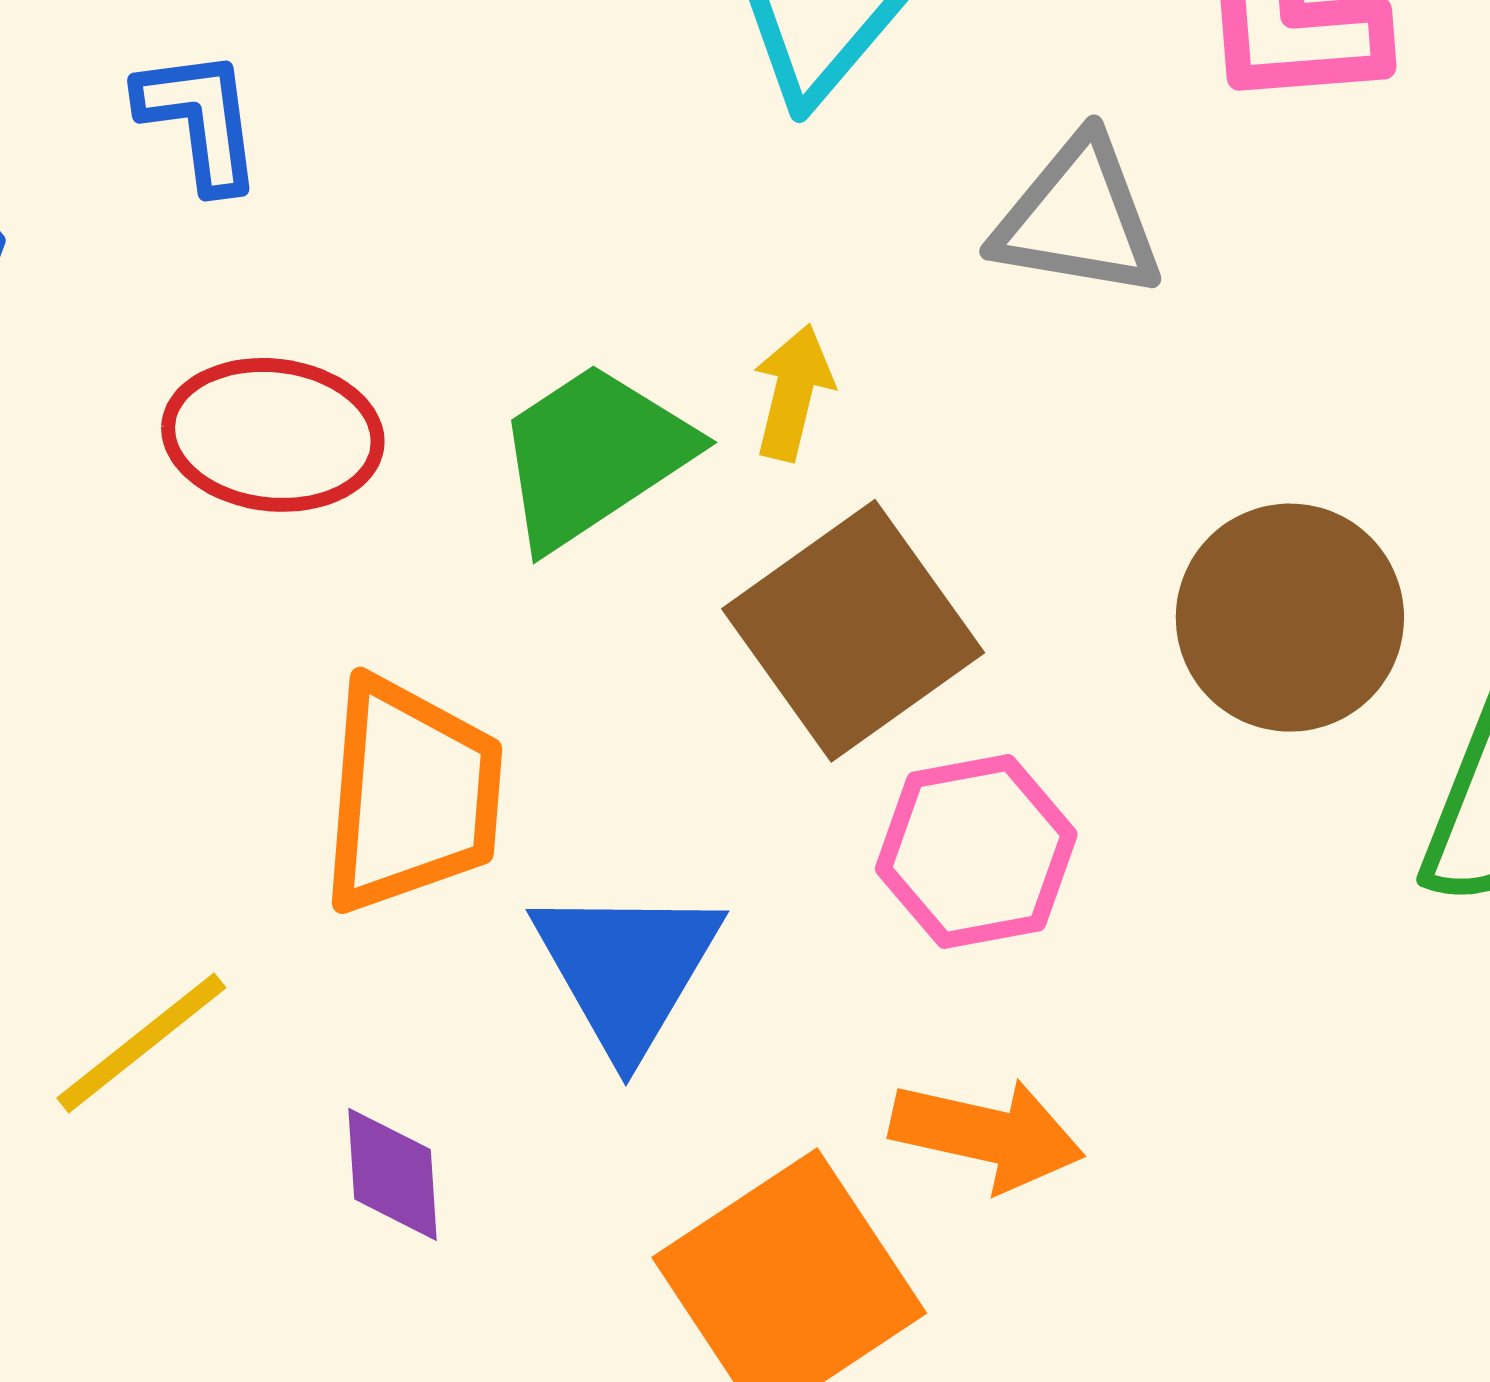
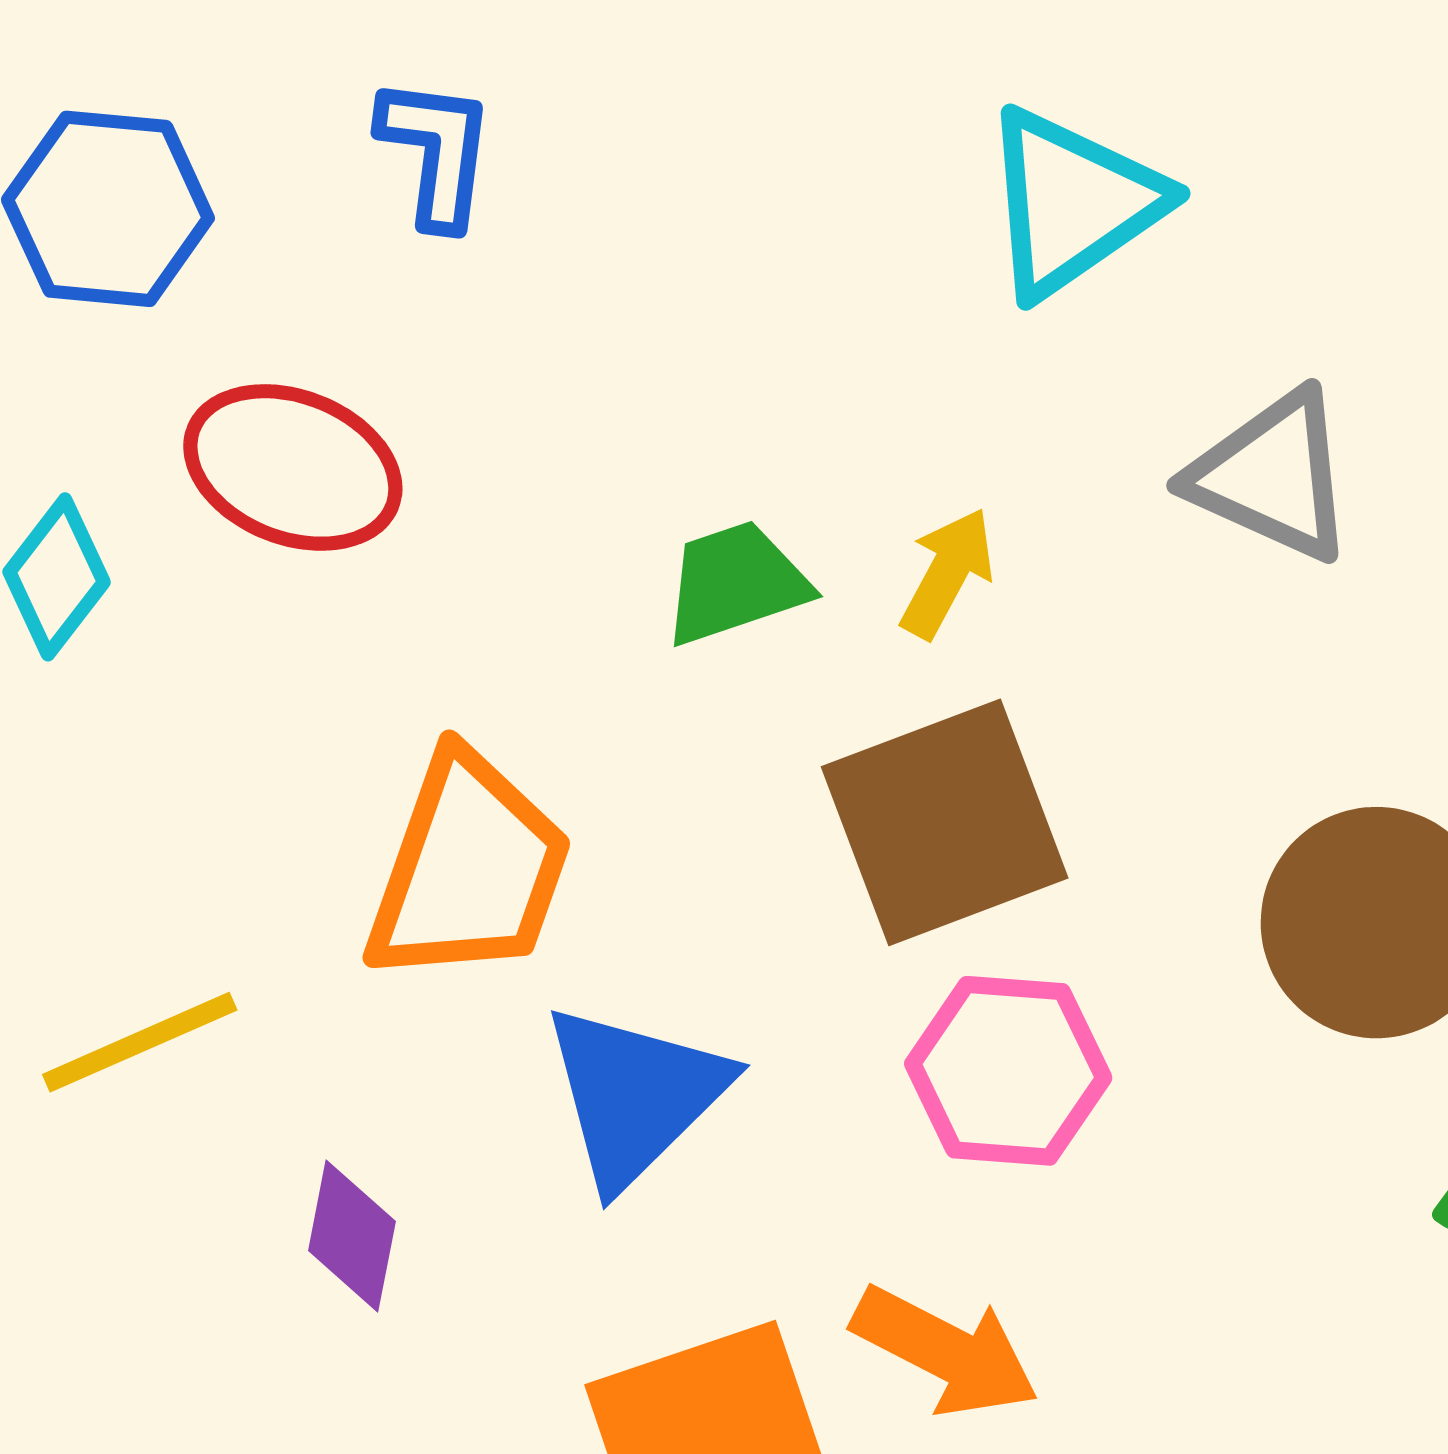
red ellipse: (273, 435) -> (293, 467), moved
green trapezoid: (594, 455) -> (736, 583), size x0.7

